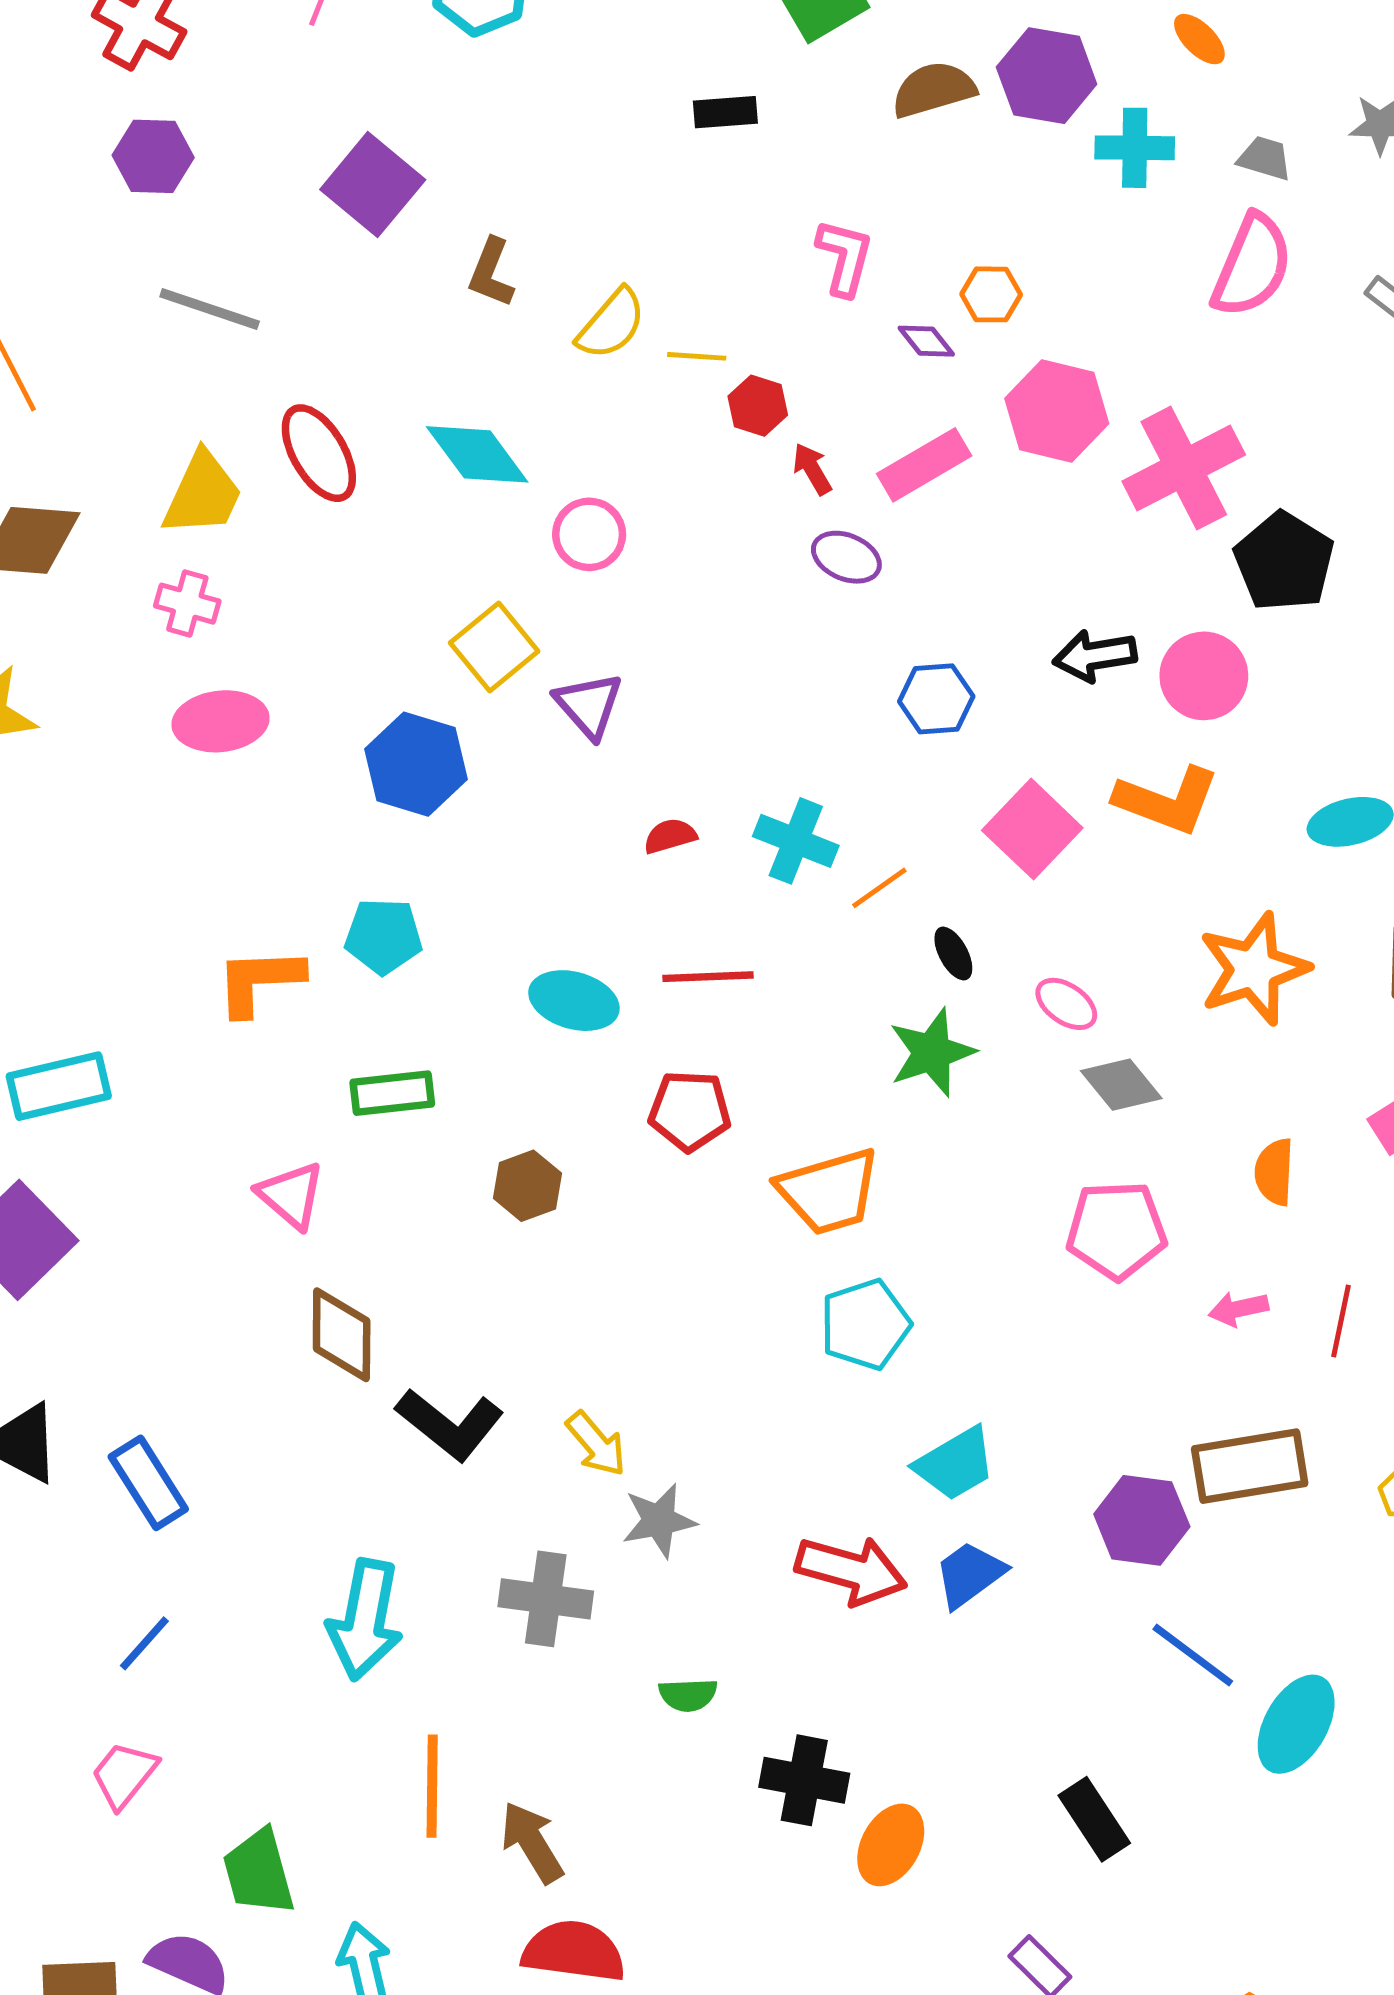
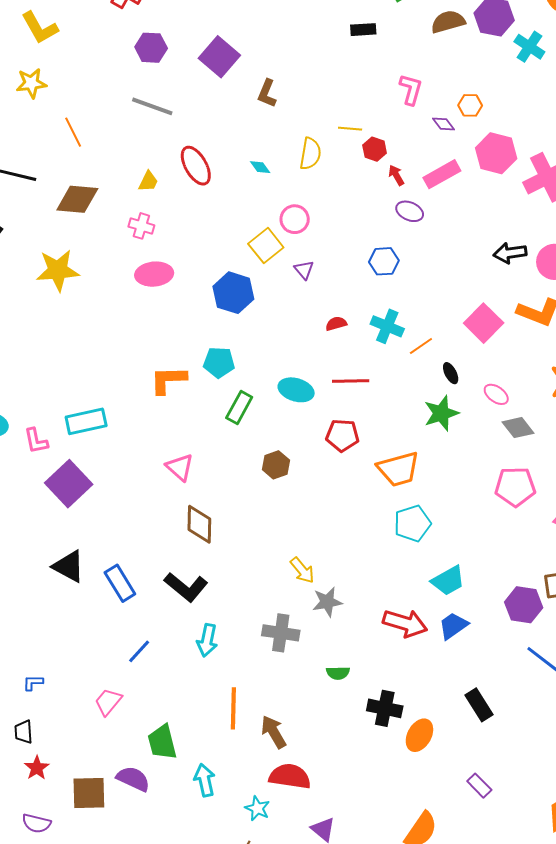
cyan cross: (1135, 148) -> (529, 47), turned 32
purple hexagon: (153, 156) -> (151, 48), moved
yellow semicircle: (611, 324) -> (310, 154), moved, turned -32
cyan diamond: (477, 454) -> (260, 167), size x0.5
yellow trapezoid: (203, 494) -> (148, 181), size x0.6
pink circle: (589, 534) -> (295, 219), moved
blue hexagon: (936, 699) -> (384, 261), moved
purple triangle: (589, 705) -> (304, 270), size x0.7
green rectangle: (392, 1093) -> (239, 407), moved, turned -56
black L-shape: (450, 1424) -> (186, 587), moved
cyan arrow: (365, 1620) -> (207, 640), size x0.7
blue line: (144, 1643) -> (139, 651), moved
black rectangle: (1094, 1819) -> (479, 705), moved

